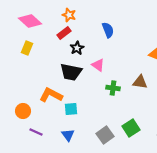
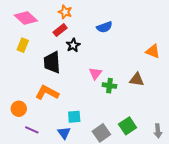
blue semicircle: (108, 30) -> (104, 27), turned 91
pink triangle: (98, 65) -> (95, 73), moved, turned 32
black trapezoid: (71, 72) -> (52, 62), moved, turned 75
cyan square: (71, 109) -> (74, 117), moved

